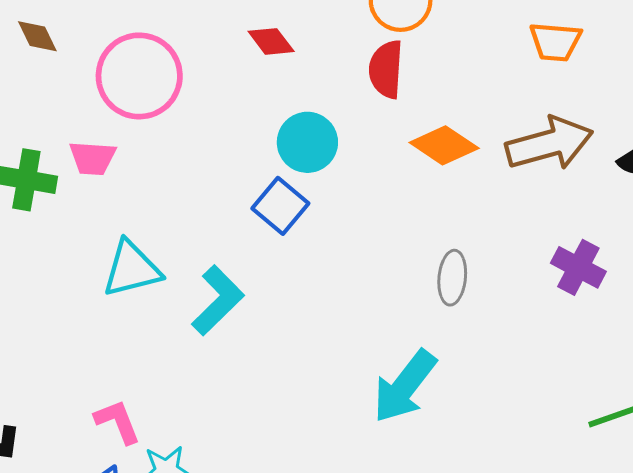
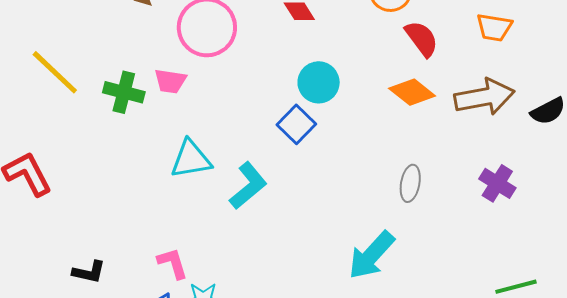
red semicircle: (386, 69) -> (422, 39), moved, turned 135

